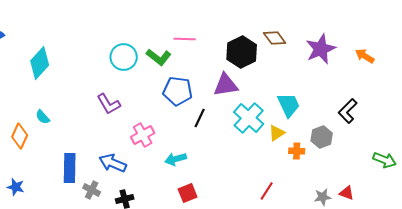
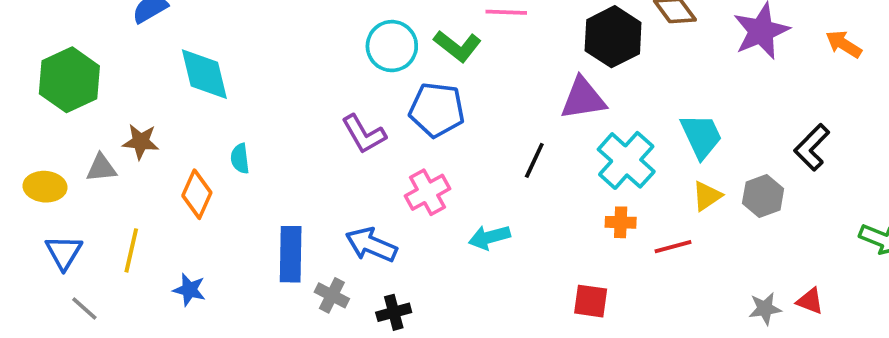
cyan diamond: (40, 63) -> (204, 74), moved, turned -56
blue pentagon: (178, 91) -> (437, 110), moved
cyan semicircle: (43, 117) -> (240, 159), turned 35
yellow triangle: (277, 133) -> (707, 196), moved
orange cross: (297, 151) -> (621, 222), moved
red line: (267, 191) -> (673, 247), moved, turned 42
red square: (188, 193) -> (591, 301), moved, turned 30

